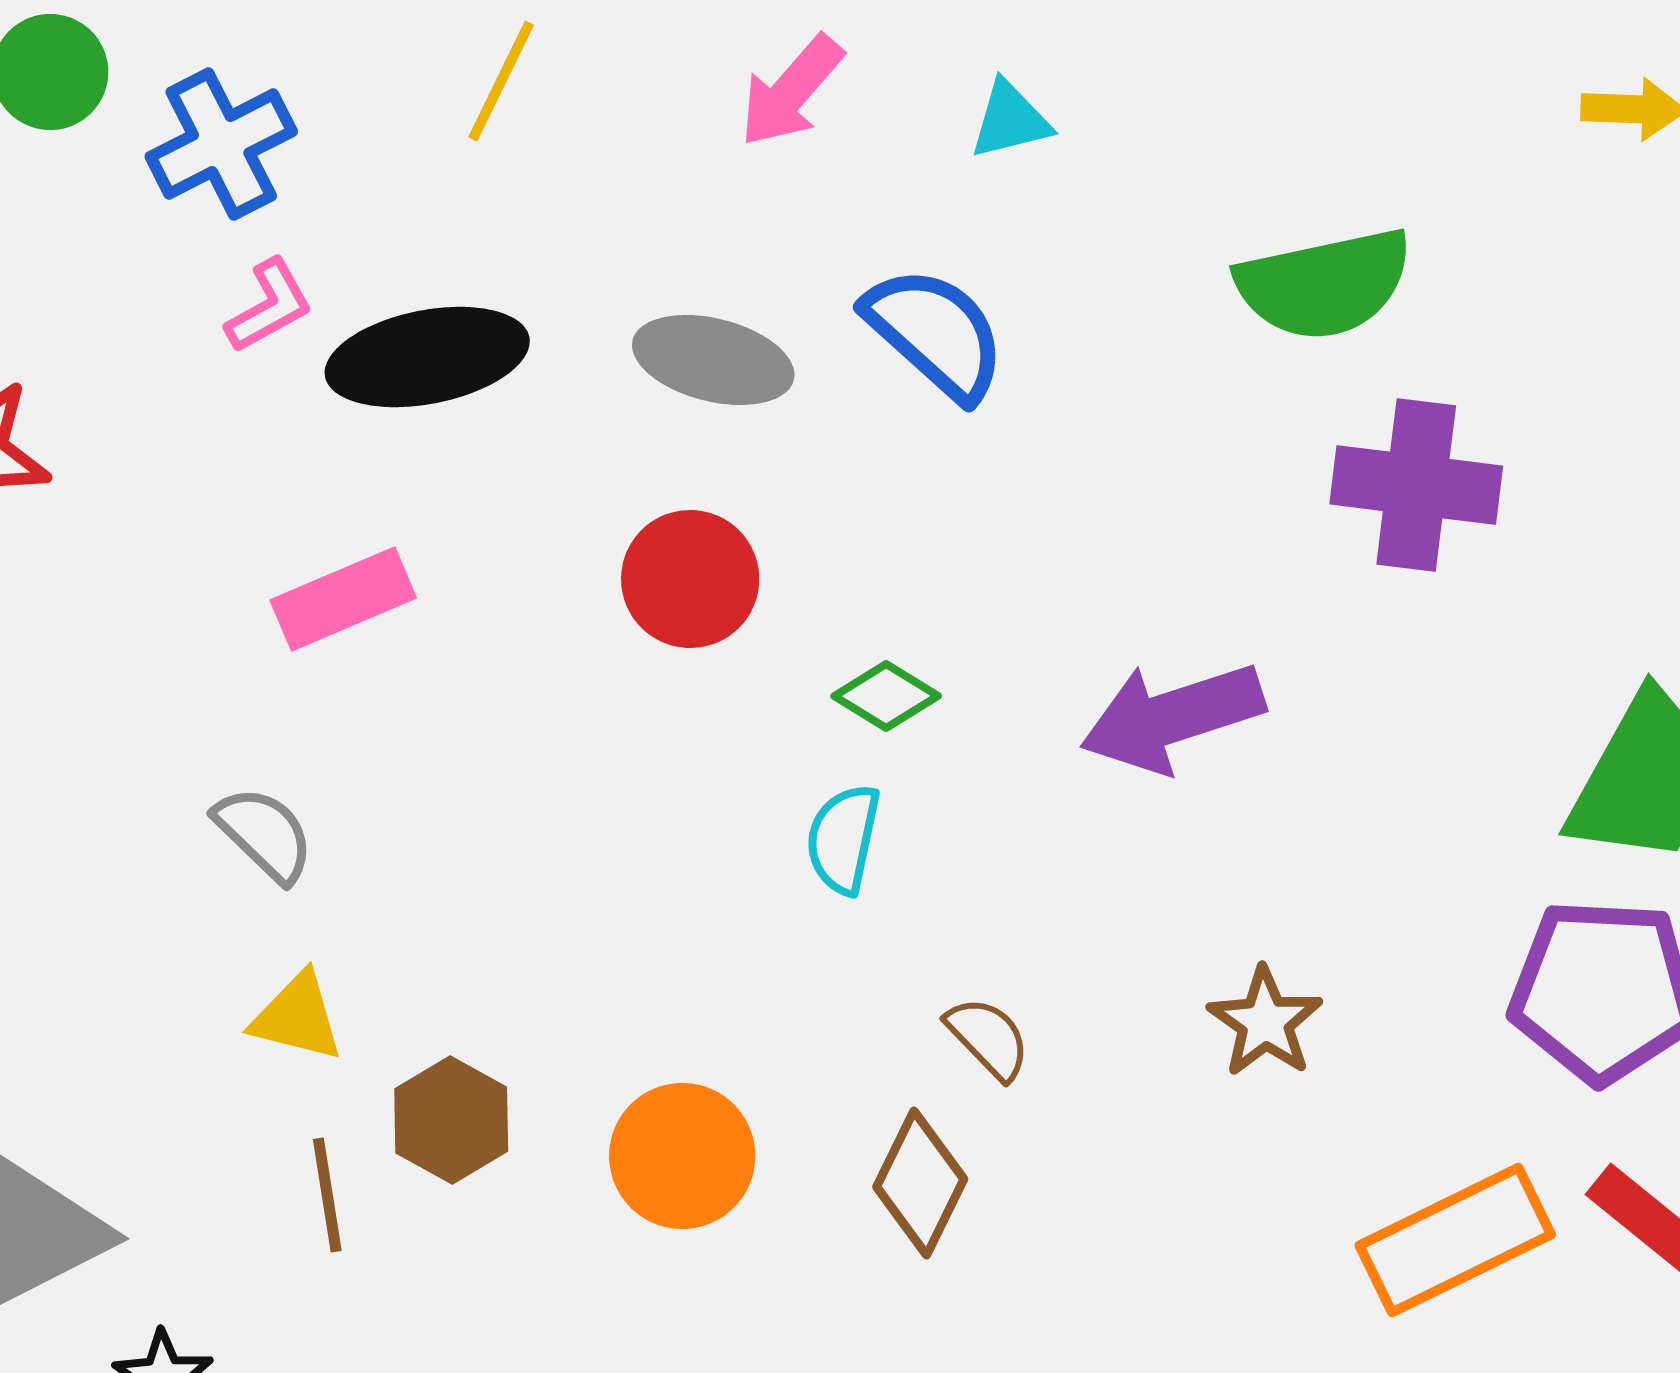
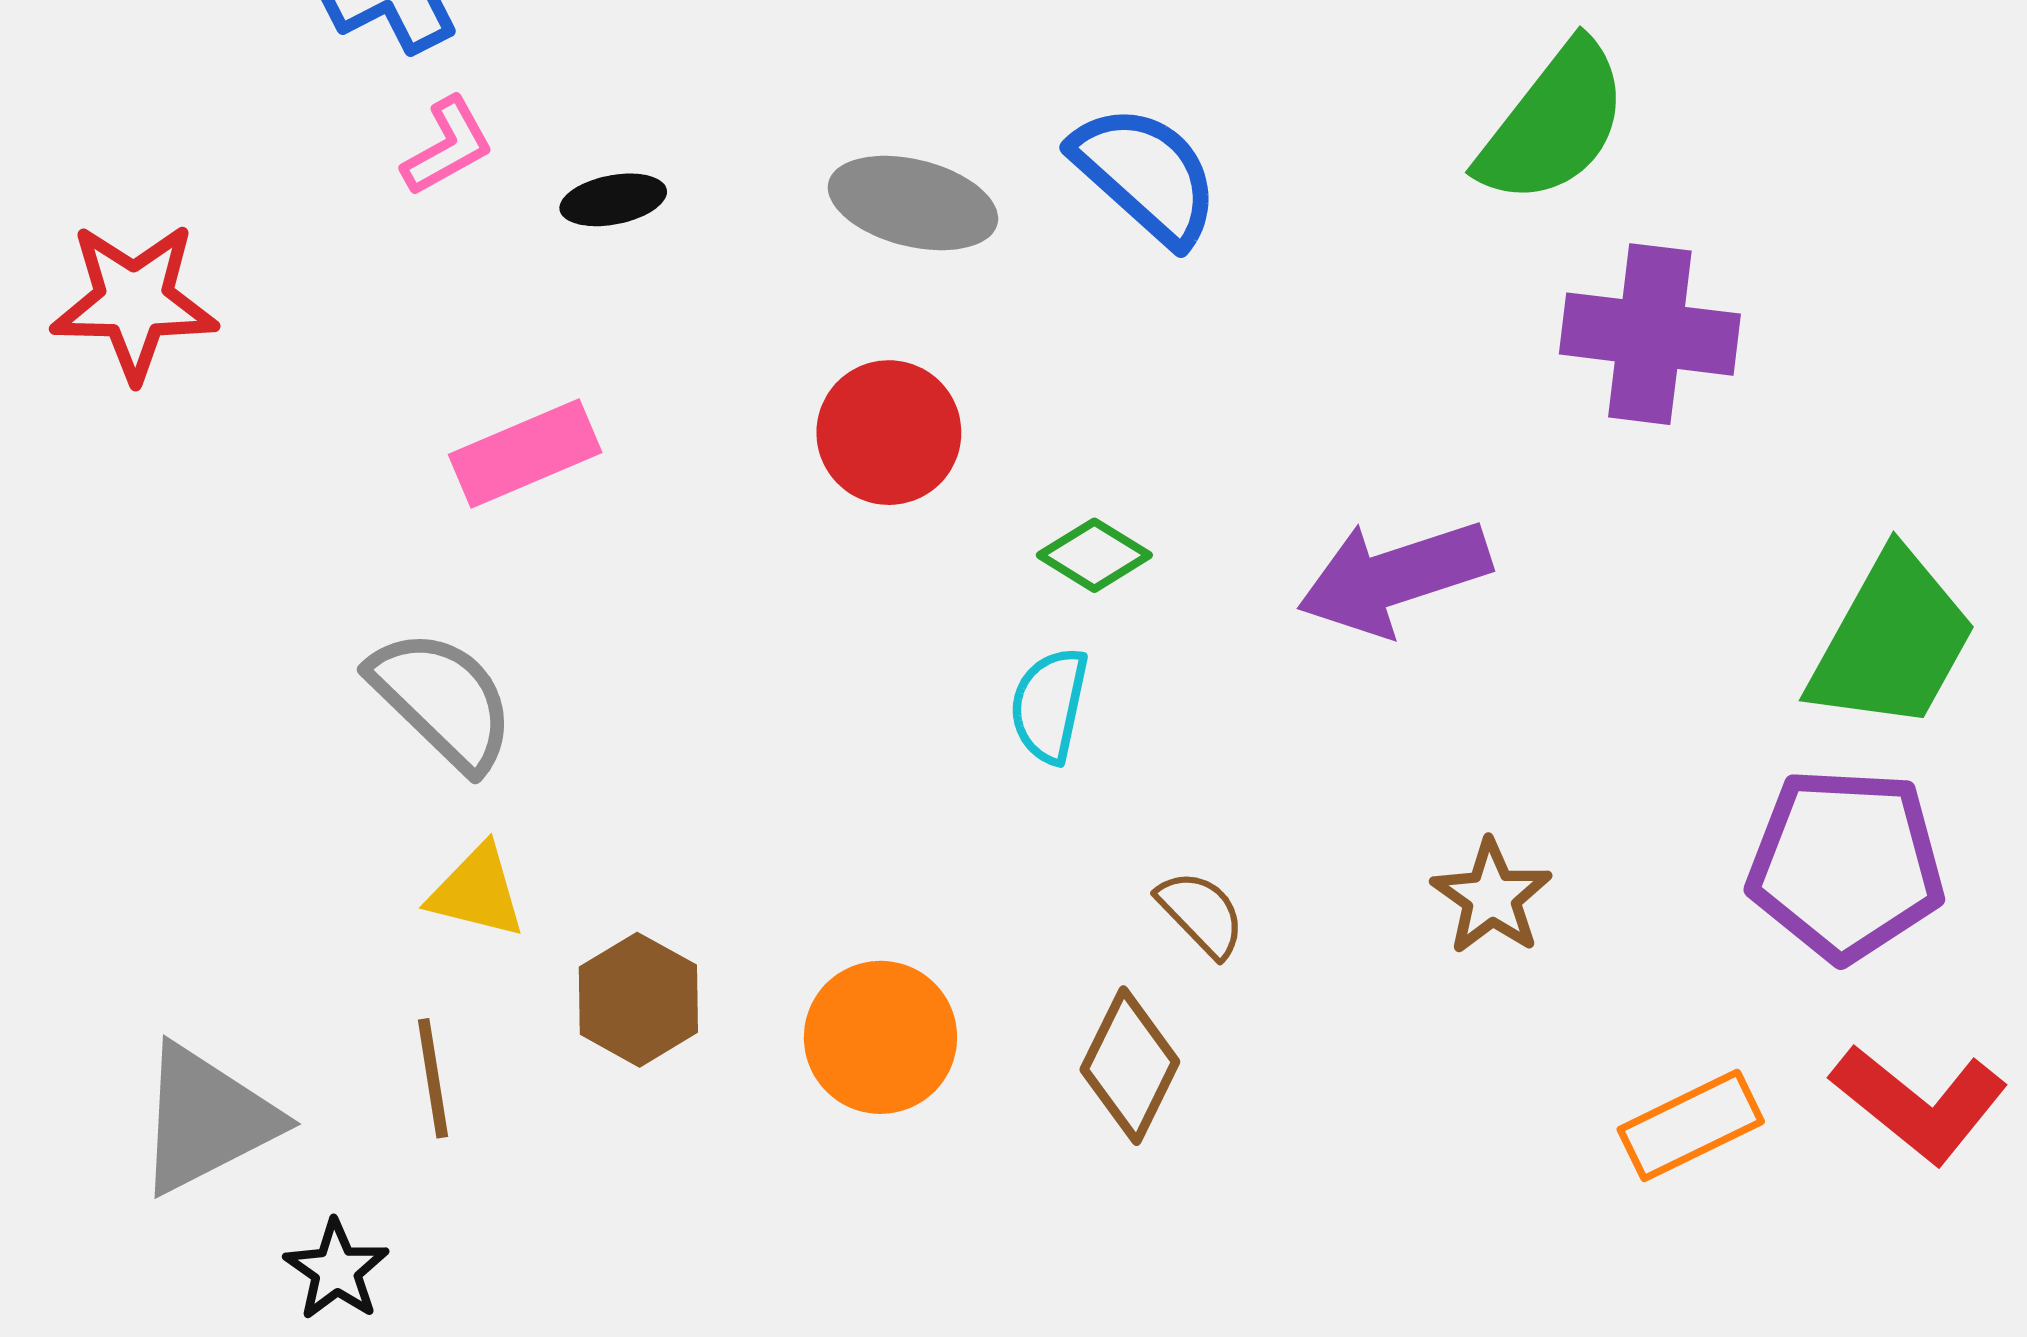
green semicircle: (1324, 284) -> (1553, 123), turned -40
black ellipse: (427, 357) -> (613, 200), size x0.5
gray semicircle: (264, 834) -> (442, 700), size x1.4
brown line: (327, 1195) -> (433, 1078), moved
orange rectangle: (1455, 1240) -> (1691, 1125), size x0.7

